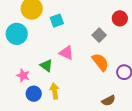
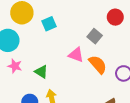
pink triangle: (66, 53) -> (76, 55), moved
pink star: (23, 75) -> (15, 66), moved

